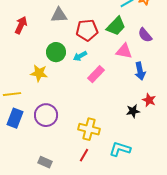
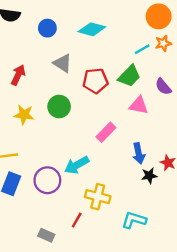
gray triangle: (59, 15) -> (63, 63), turned 36
cyan arrow: (80, 56) -> (77, 165), moved, size x1.5
blue arrow: (140, 71) -> (139, 153), moved
yellow star: (39, 73) -> (24, 115), moved
red line: (84, 155) -> (77, 220), moved

